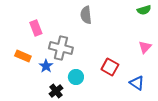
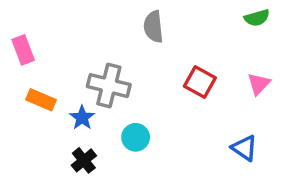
pink rectangle: (36, 28) -> (23, 50), moved
red square: (110, 67) -> (200, 82), moved
black cross: (56, 91) -> (84, 160), moved

